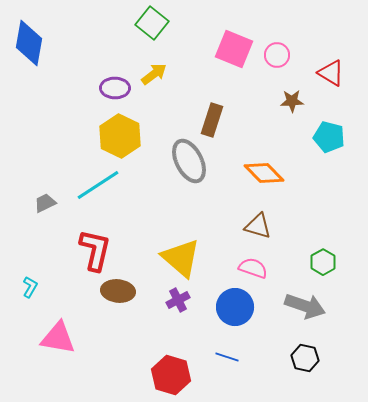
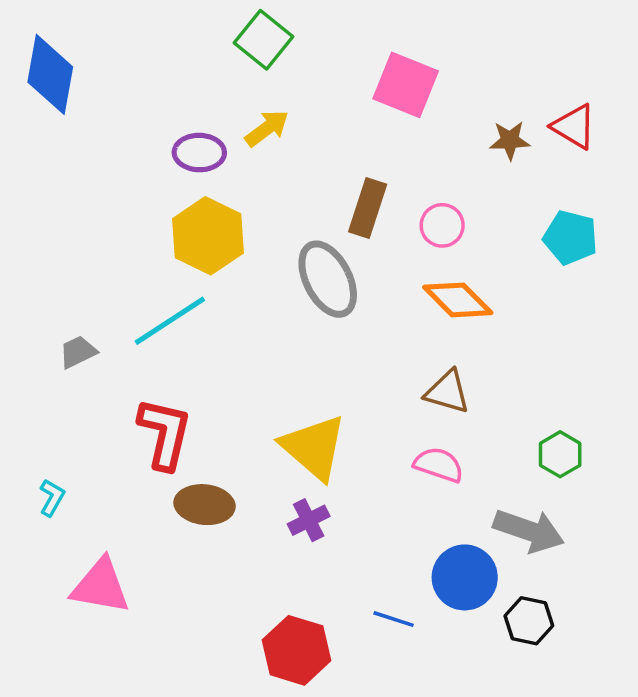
pink circle: (277, 55) -> (442, 225), moved
brown star: (292, 101) -> (510, 140), moved
blue circle: (235, 307) -> (465, 577), moved

